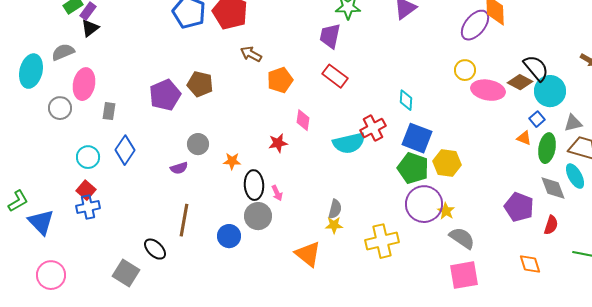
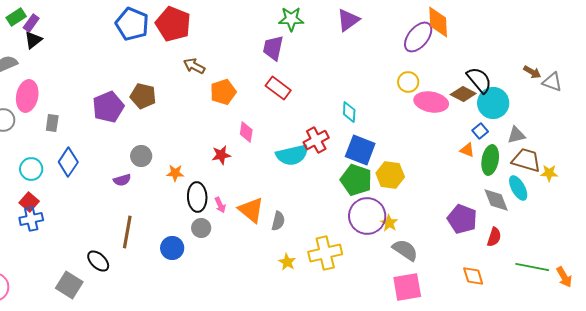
gray circle: (258, 216) -> (201, 228), size x0.7
yellow star: (334, 225) -> (287, 262), moved, turned 30
orange triangle: (308, 254) -> (251, 210), moved

